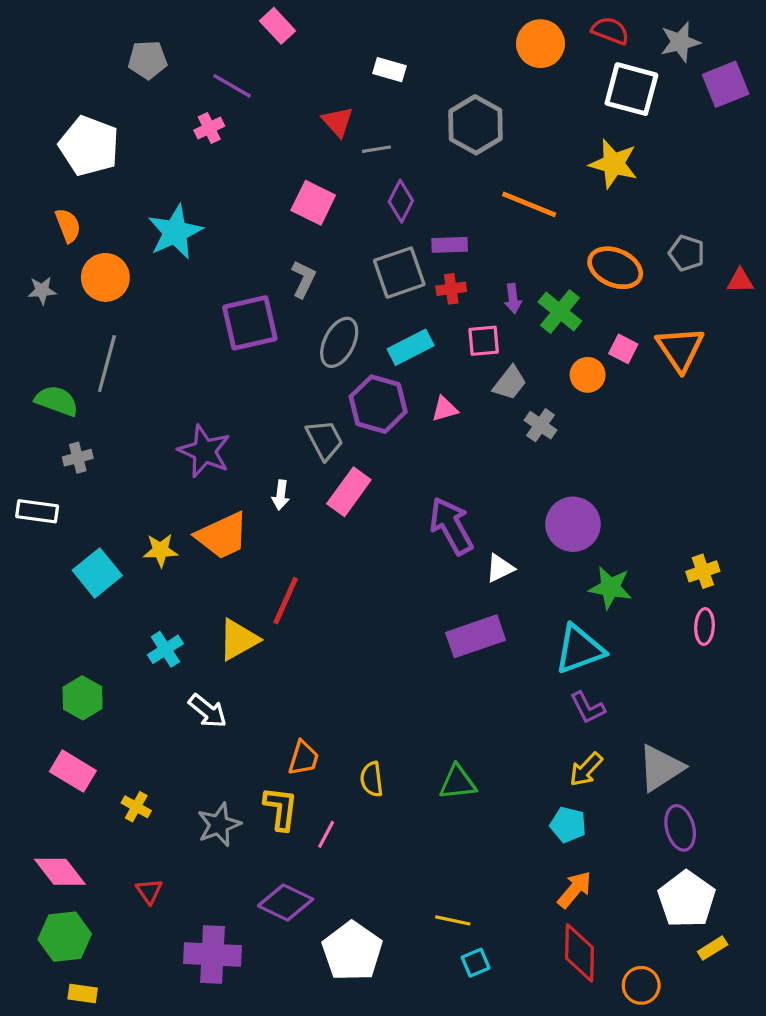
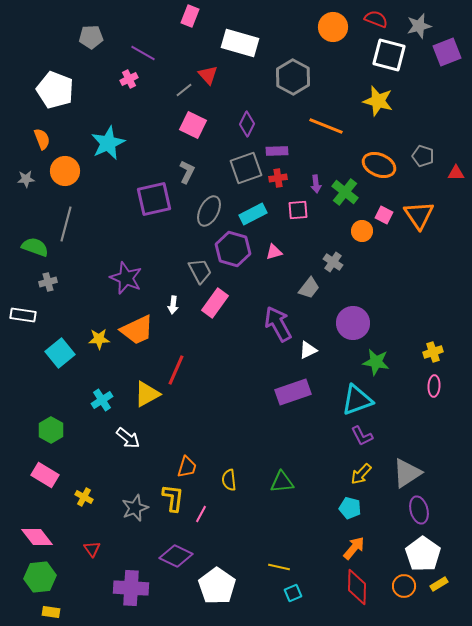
pink rectangle: (277, 26) -> (190, 16), moved, turned 65
white rectangle: (389, 70) -> (240, 43), size x1.8
gray line: (377, 149) -> (184, 90), moved, turned -30
gray trapezoid: (510, 383) -> (309, 288), moved
orange circle: (641, 985) -> (404, 586), moved

